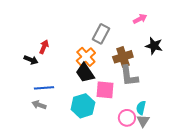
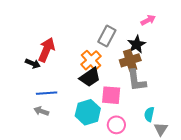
black star: (154, 46) -> (136, 44), moved, turned 30
red arrow: (44, 47) -> (47, 50), size x1.6
black trapezoid: (85, 73) -> (90, 77), turned -90
pink circle: (127, 118) -> (116, 125), moved
gray triangle: (143, 121) -> (161, 129), moved

